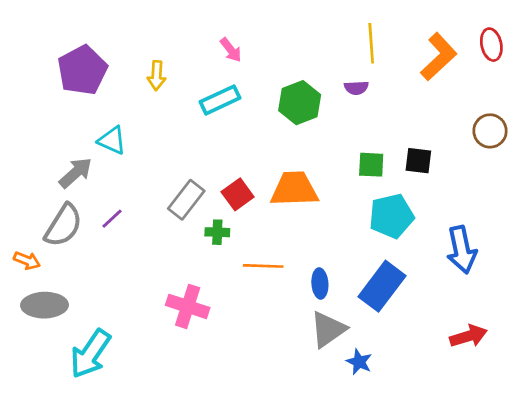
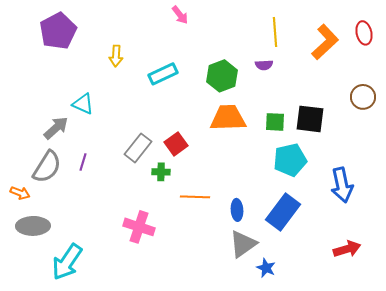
pink arrow: (231, 50) -> (180, 15), moved
purple pentagon: (82, 70) -> (58, 31), moved
black square: (418, 161) -> (310, 119), size x1.4
orange trapezoid: (294, 189) -> (228, 118), moved
purple line: (112, 219) -> (83, 162), turned -30

